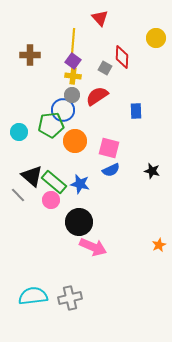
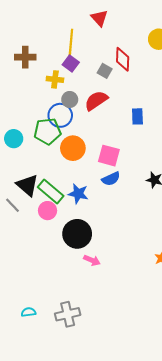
yellow cross: (73, 76) -> (55, 79), moved
pink arrow: (93, 247) -> (92, 260), size x0.6
cyan semicircle: (33, 296) -> (28, 312), size x0.5

